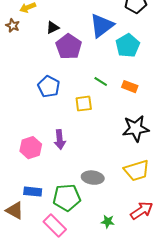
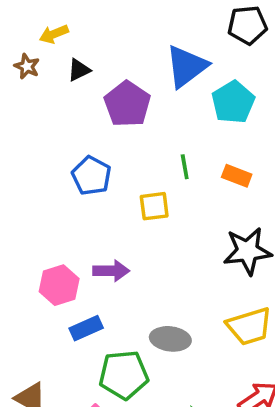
black triangle: (53, 28) -> (79, 70), moved
green line: (101, 82) -> (185, 167), turned 48
purple arrow: (60, 140) -> (111, 271), turned -84
blue rectangle: (33, 192) -> (86, 328), moved, turned -30

